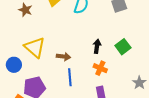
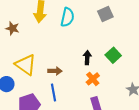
orange cross: (100, 68) -> (93, 79), turned 32
blue line: (70, 77) -> (53, 93), moved

